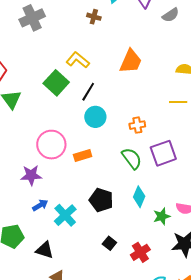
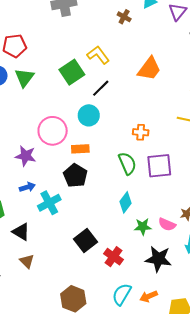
cyan circle: (95, 117) -> (89, 115), moved
black pentagon: (101, 200) -> (75, 176), moved
black square: (109, 243) -> (86, 241), size x1.6
red cross: (140, 252) -> (113, 257), turned -36

